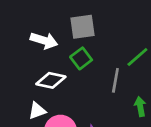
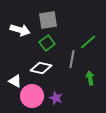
white diamond: (51, 80) -> (41, 68), moved
white triangle: (37, 111) -> (15, 81), turned 48

